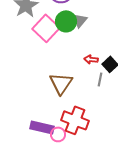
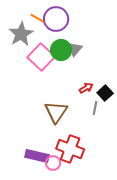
red arrow: (91, 59) -> (86, 88), turned 144

